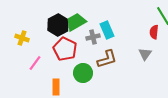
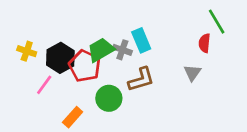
green trapezoid: (76, 22) -> (101, 50), moved
black hexagon: (58, 25) -> (60, 58), moved
gray cross: (93, 37) -> (122, 50), turned 32
orange rectangle: (56, 87) -> (73, 117), turned 42

